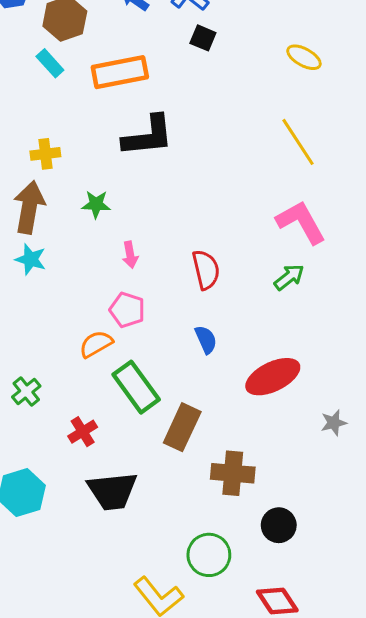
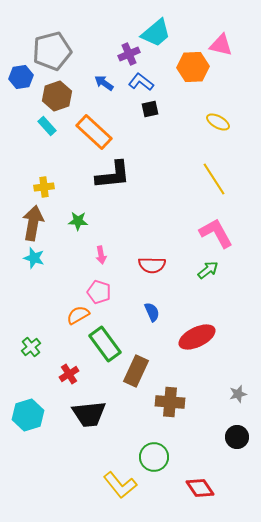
black square: (203, 38) -> (150, 109), turned -36
orange rectangle: (120, 72) -> (94, 132), turned 54
red semicircle: (206, 270) -> (152, 265), turned 104
gray star: (334, 423) -> (238, 394), moved
black circle: (279, 525) -> (237, 437), moved

